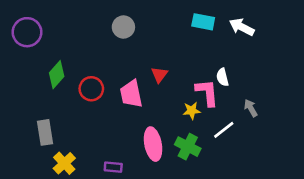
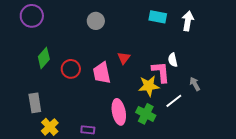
white arrow: (242, 27) -> (188, 21), turned 72
purple circle: (27, 32) -> (32, 16), moved
yellow star: (192, 111) -> (149, 86), size x1.5

